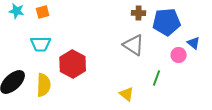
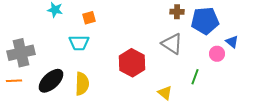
orange square: (43, 12) -> (89, 18), moved
red hexagon: (73, 64) -> (132, 63), moved

